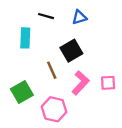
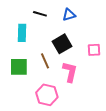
pink L-shape: (81, 83) -> (70, 72), turned -30
pink square: (108, 83) -> (94, 50), moved
green square: (22, 92) -> (19, 67), moved, turned 30

